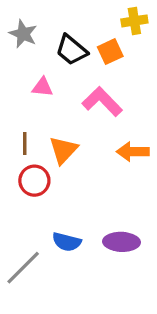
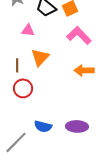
pink L-shape: (102, 102) -> (79, 35), moved
orange triangle: (63, 150) -> (40, 57), moved

